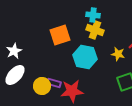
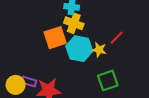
orange square: (60, 35) -> (55, 38), moved
cyan hexagon: (85, 57) -> (79, 49), moved

